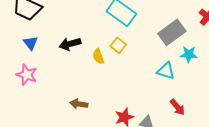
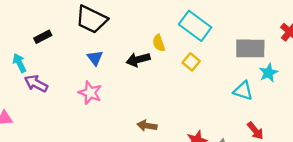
gray rectangle: (172, 32) -> (250, 48), turned 36
cyan star: (189, 54) -> (268, 73), turned -30
yellow semicircle: (98, 56) -> (159, 43), moved

